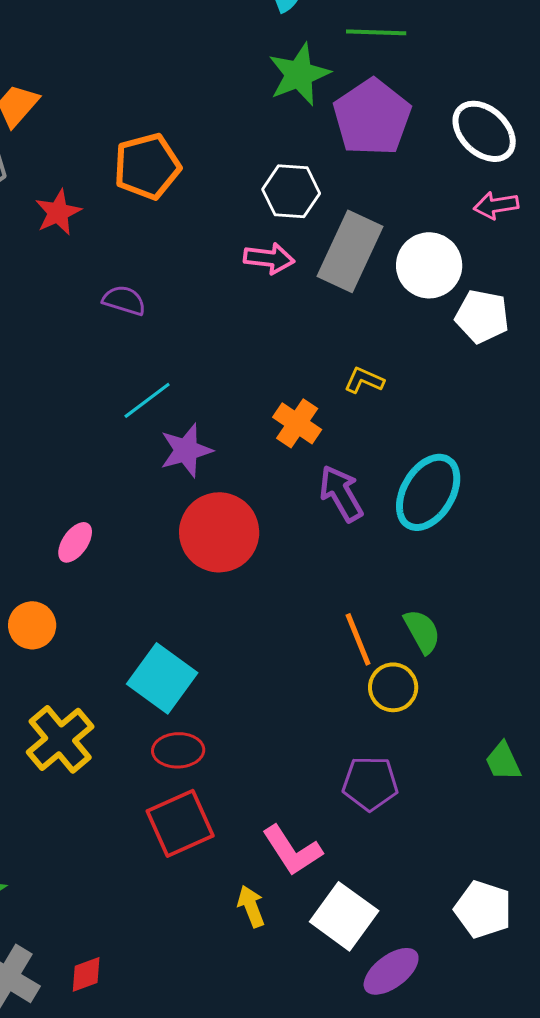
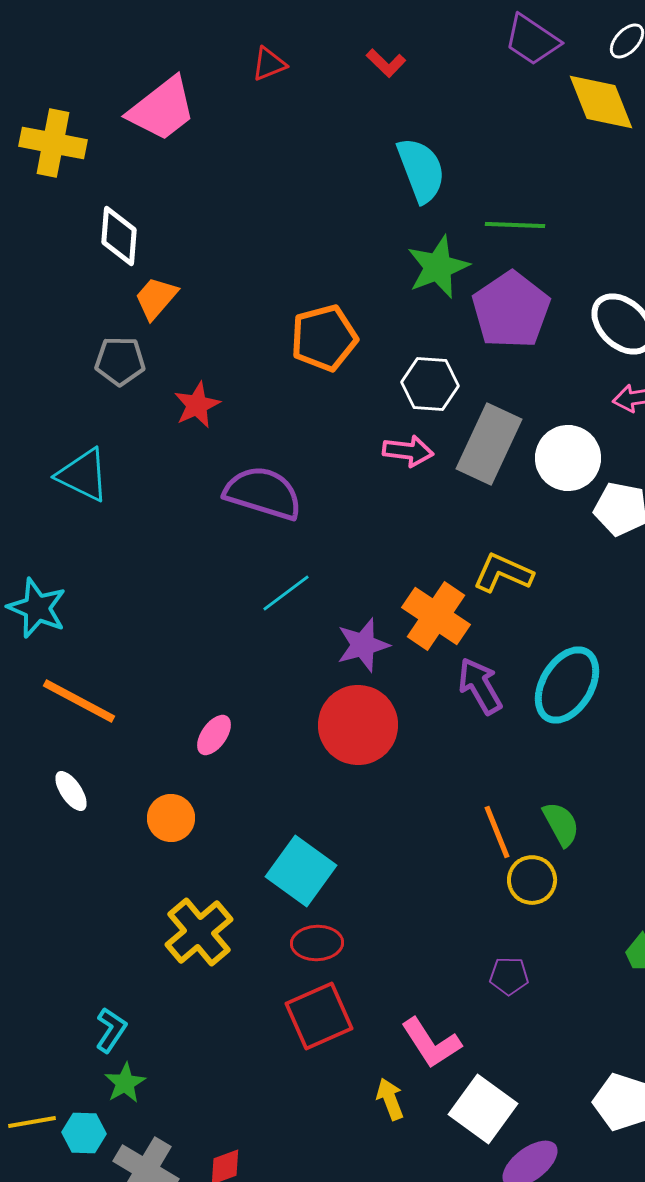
orange pentagon: (147, 166) -> (324, 338), moved
purple semicircle: (124, 300) -> (263, 493), size x1.8
yellow L-shape: (364, 380) -> (503, 573), size x1.5
orange cross: (297, 423) -> (436, 616), size x1.4
purple star: (186, 450) -> (363, 645), moved
purple pentagon: (370, 783) -> (509, 976), size x0.7

